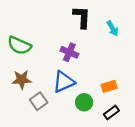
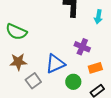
cyan arrow: (113, 28) -> (98, 17), turned 40
purple cross: (69, 52) -> (82, 47), moved

